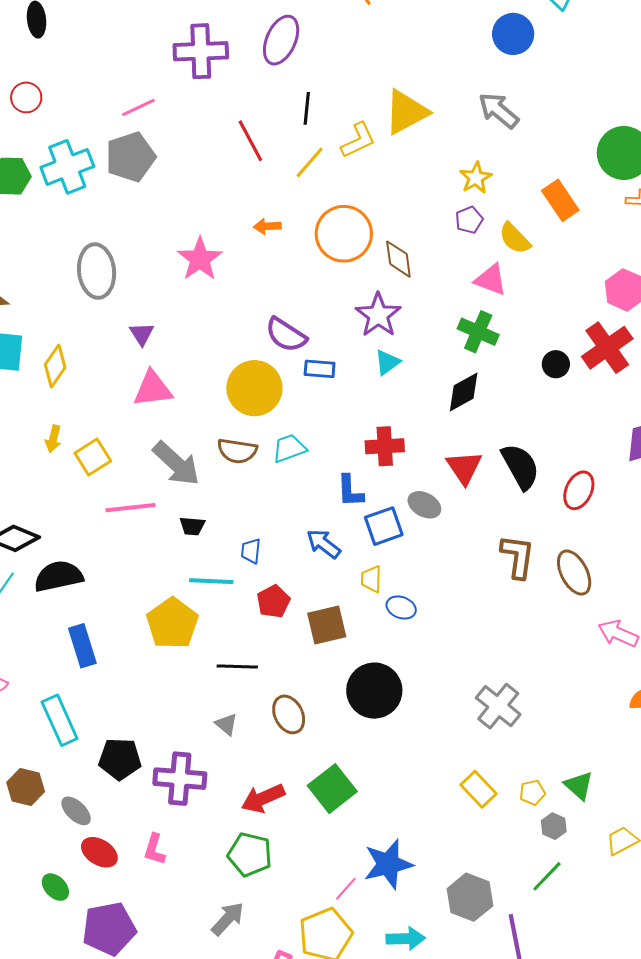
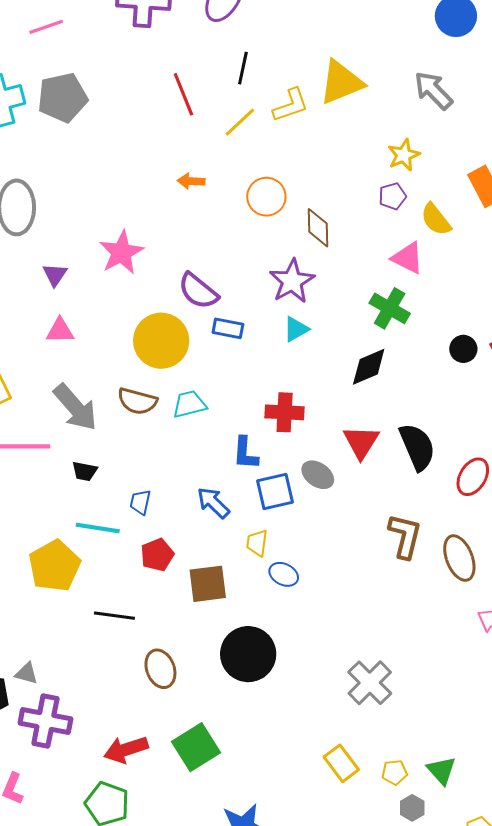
pink line: (138, 108) -> (46, 27), moved
orange circle: (344, 234) -> (266, 197), size x0.7
pink star: (200, 259) -> (121, 252), moved
pink triangle: (153, 389) -> (60, 331), size x0.7
gray triangle: (226, 724) -> (27, 673), moved, turned -30

